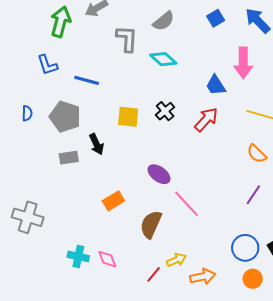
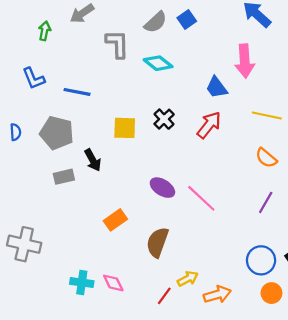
blue square: (216, 18) -> (187, 19), moved
green arrow: (61, 22) -> (45, 31), size x0.6
pink line: (186, 204) -> (201, 198), moved

